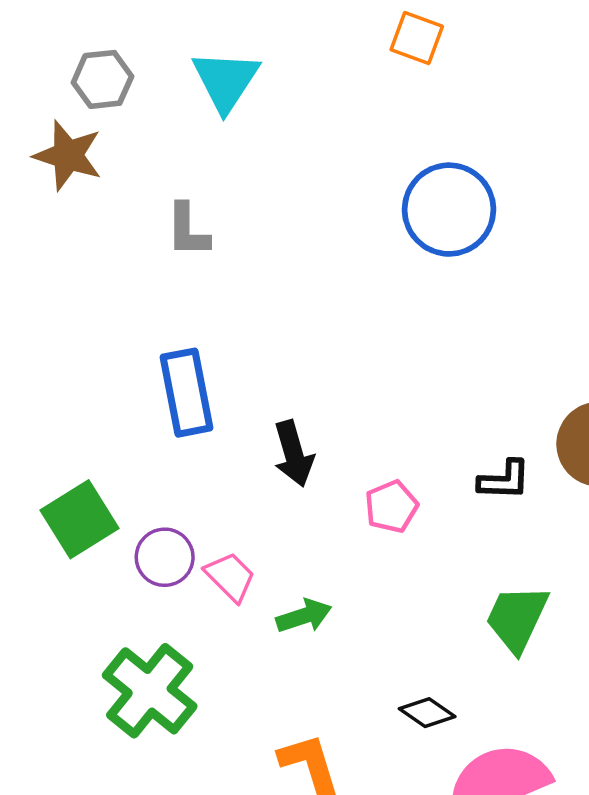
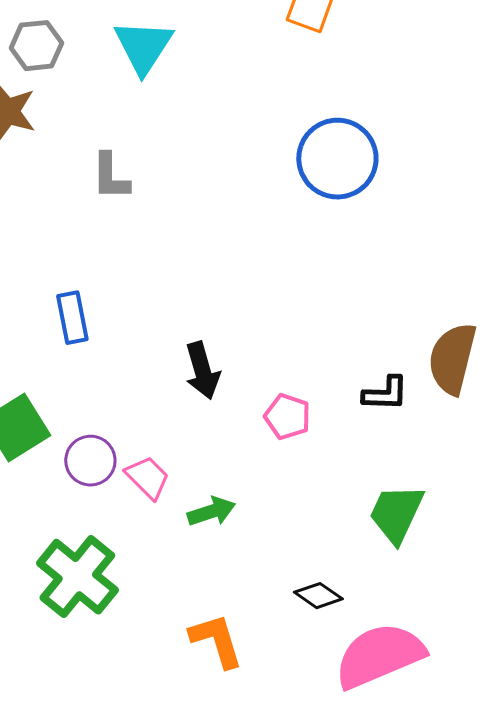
blue rectangle: (187, 393) -> (72, 318), moved, size x0.7
pink pentagon: (391, 507) -> (287, 417), turned -30

